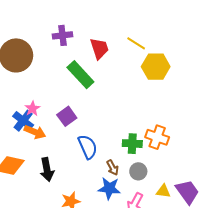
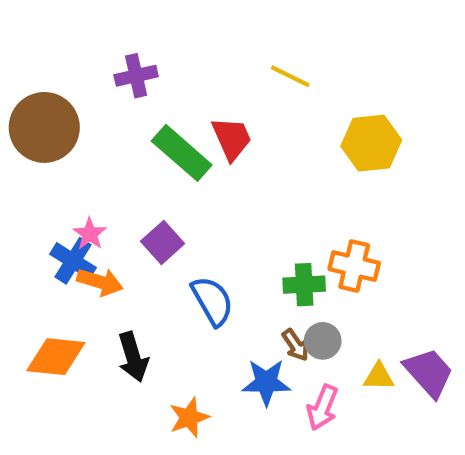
red trapezoid: (99, 48) -> (232, 138), moved
yellow hexagon: (156, 67) -> (371, 143), moved
brown arrow: (113, 168) -> (296, 345), moved

